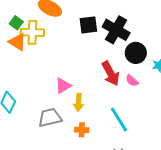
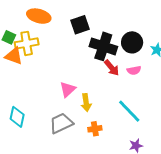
black cross: (116, 30) -> (103, 46), moved
red arrow: (111, 73) -> (112, 68), size x0.7
pink semicircle: (132, 81) -> (134, 70), turned -40

